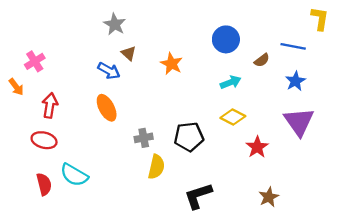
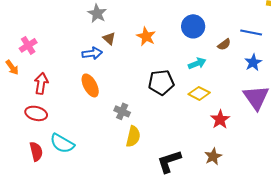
orange star: (171, 64) -> (146, 36), moved
blue arrow: (109, 71) -> (92, 53), turned -36
black pentagon: (189, 137) -> (161, 82), moved
gray cross: (144, 138) -> (122, 111), turned 35
brown star: (269, 197) -> (213, 156), moved

